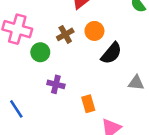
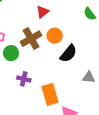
brown cross: (65, 34) -> (31, 39), size x1.5
orange rectangle: (88, 104) -> (50, 94), size x1.5

